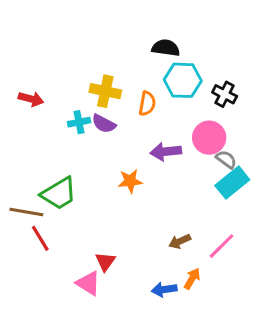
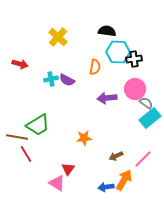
yellow cross: (105, 91) -> (58, 37), moved, turned 30
black cross: (225, 94) -> (134, 59), moved, turned -35
orange star: (130, 181) -> (84, 138), moved
orange arrow: (192, 279) -> (124, 180), size x1.5

